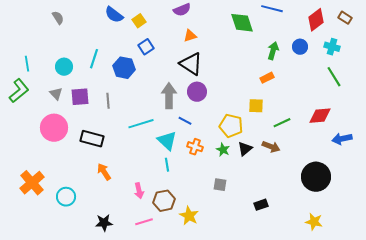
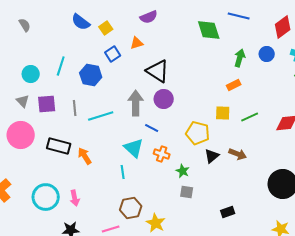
orange triangle: (190, 36) -> (137, 43), moved
green line: (282, 123) -> (250, 117), moved
cyan line: (141, 124) -> (101, 116), moved
green star: (223, 150) -> (183, 171), moved
cyan line: (167, 165) -> (123, 172), moved
orange arrow: (104, 172) -> (85, 156), moved
pink arrow: (139, 191) -> (75, 198), moved
cyan circle: (66, 197) -> (46, 197), moved, size x1.4

